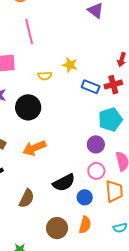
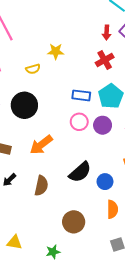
blue rectangle: (91, 87) -> (81, 95), moved
pink circle: (96, 171) -> (79, 122), moved
brown semicircle: (27, 198) -> (41, 186), moved
brown circle: (57, 228) -> (74, 222), moved

